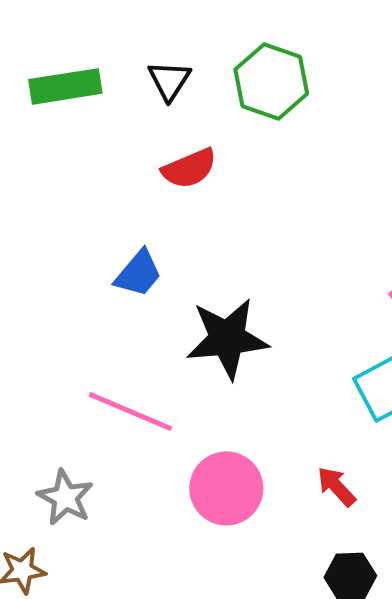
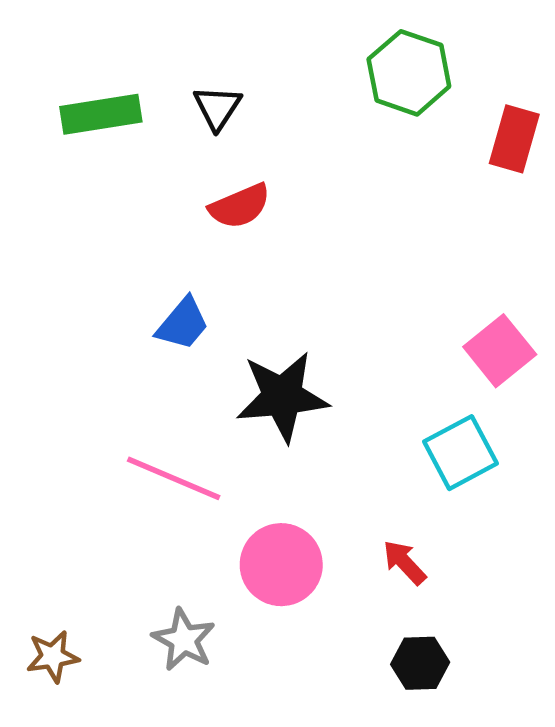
green hexagon: (271, 81) -> (409, 73), moved
gray star: (65, 497) -> (184, 640), moved

